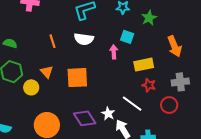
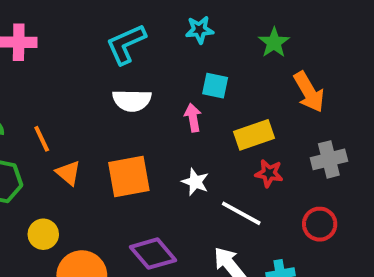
green star: (149, 18) -> (274, 43), moved
orange line: (52, 41) -> (42, 139), moved
yellow circle: (31, 87) -> (43, 234), moved
red circle: (169, 105) -> (320, 224), moved
white star: (108, 114) -> (195, 182), moved

